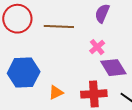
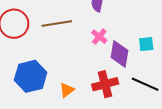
purple diamond: (113, 68) -> (119, 54), turned 52

